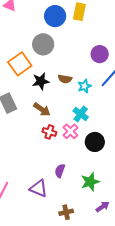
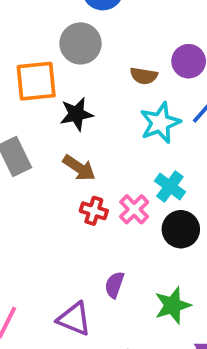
orange square: (20, 64) -> (36, 81), turned 30
brown semicircle: (65, 79) -> (144, 76), moved
cyan star: (84, 86) -> (160, 123), size x1.5
cyan cross: (81, 114) -> (170, 186), moved

